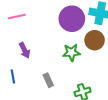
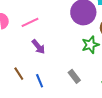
purple arrow: (25, 50) -> (38, 47), moved

